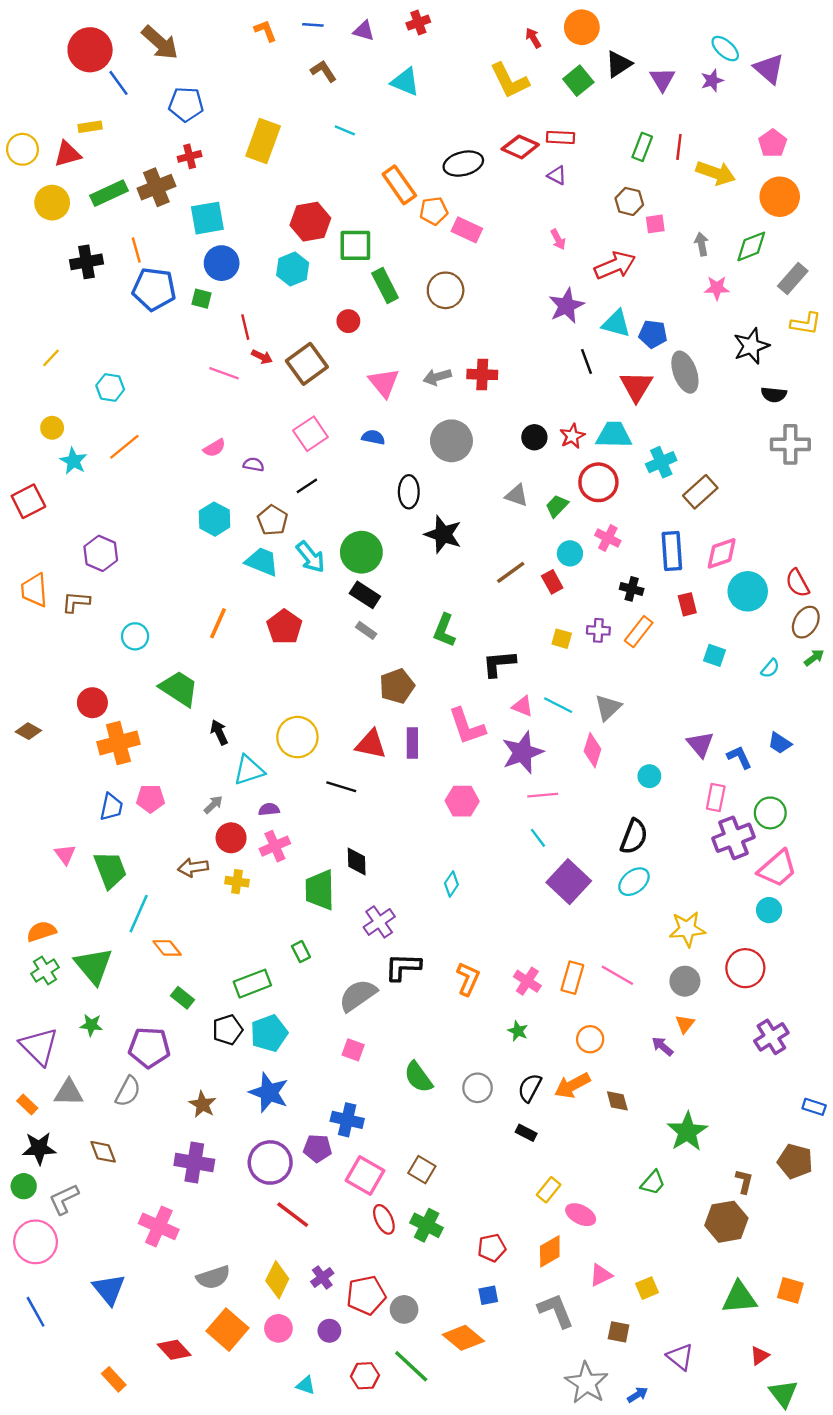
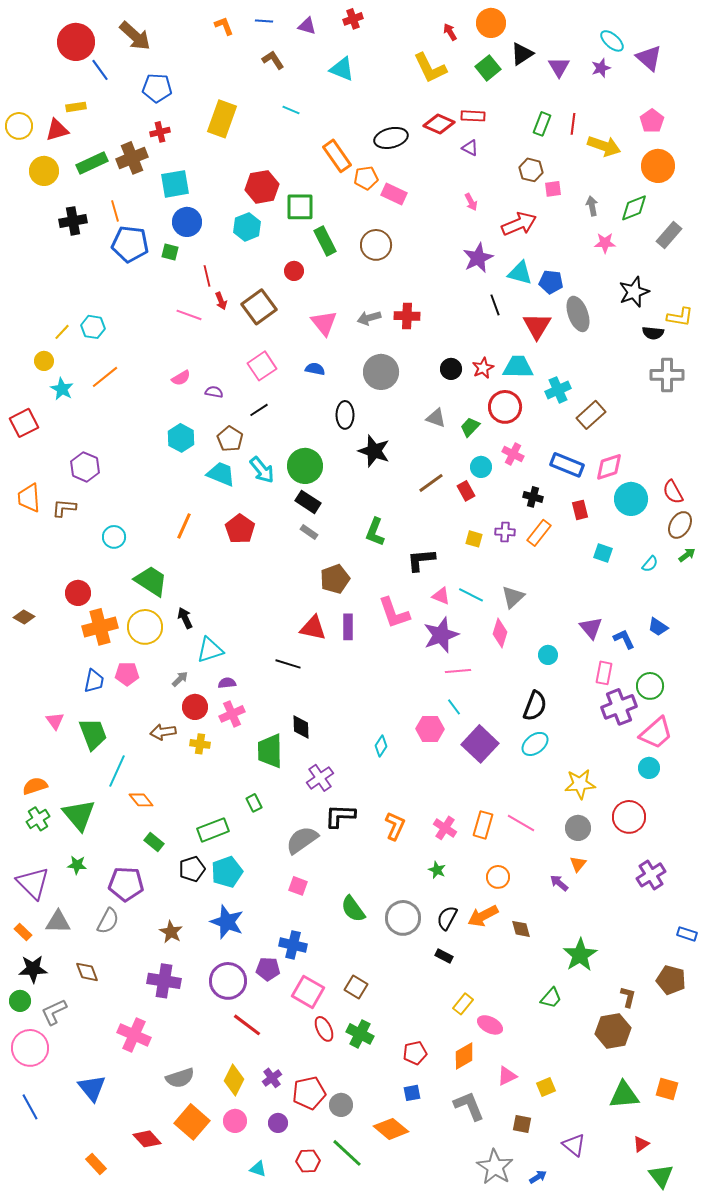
yellow L-shape: (806, 324) -> (680, 317), moved
red arrow: (262, 357) -> (221, 301), turned 42
yellow line: (51, 358) -> (62, 332), moved
blue rectangle: (672, 551) -> (567, 465), turned -64
yellow circle: (297, 737) -> (145, 627), moved
pink hexagon: (462, 801) -> (430, 729), moved
gray circle: (478, 1088) -> (403, 918), size x1.4

